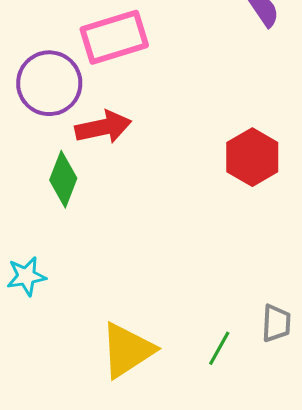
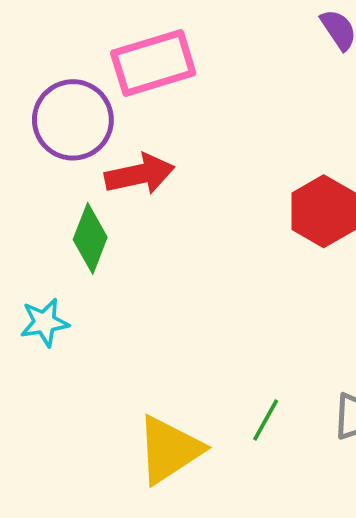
cyan star: (26, 276) -> (44, 322), moved
green line: (219, 348) -> (266, 420), moved

